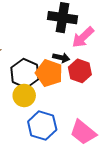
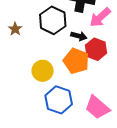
black hexagon: (25, 73) -> (53, 20), moved
orange pentagon: (49, 73) -> (76, 61), moved

